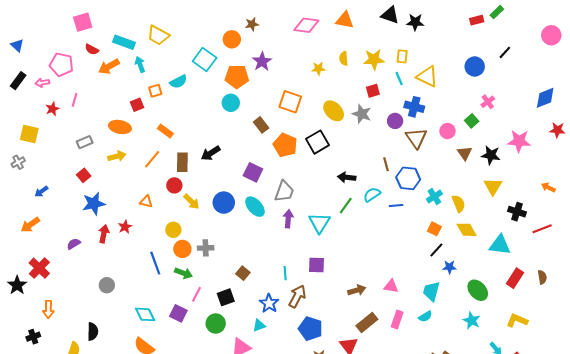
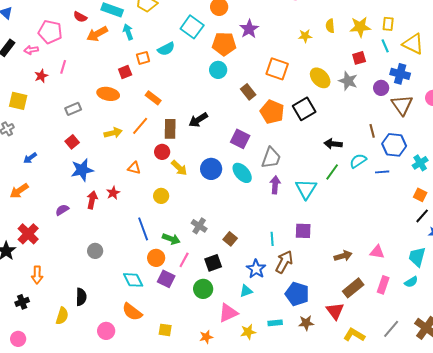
yellow arrow: (117, 156) -> (113, 133), moved
gray cross: (206, 248) -> (199, 226), moved, turned 35
orange circle: (182, 249) -> (156, 258), moved

